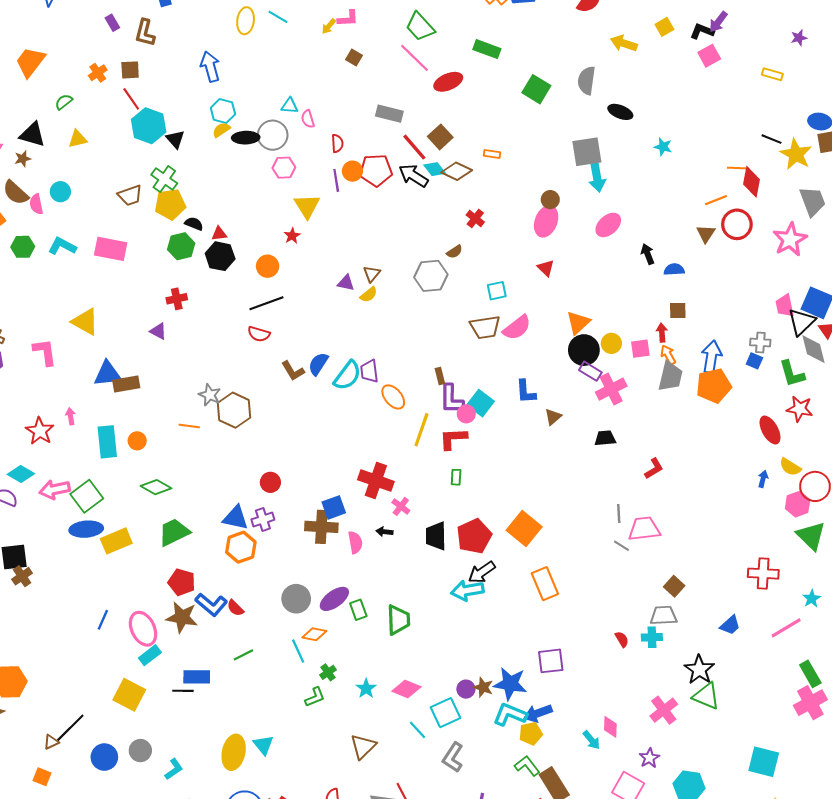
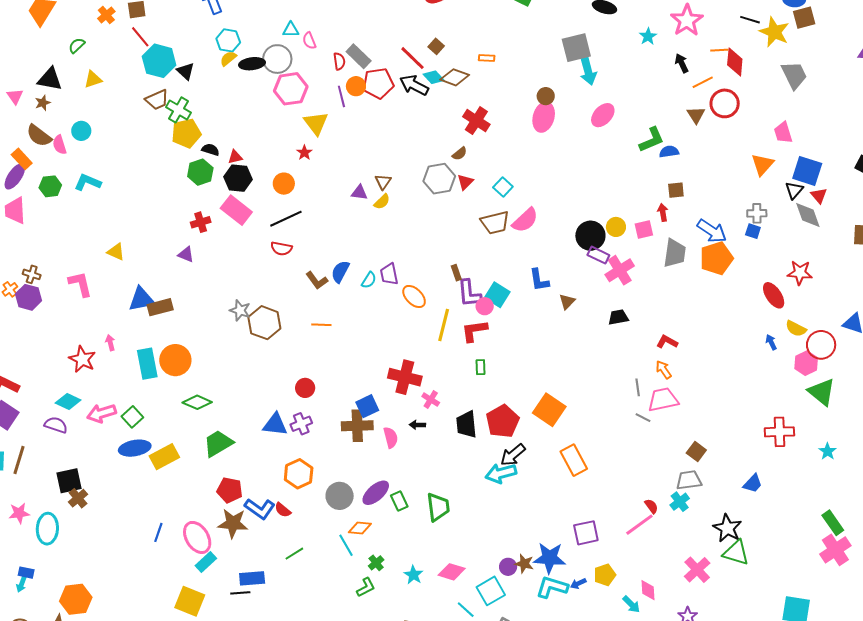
gray rectangle: (389, 114) -> (359, 56), moved, turned 35
brown square: (440, 137) -> (436, 46), size x0.7
cyan star: (663, 147) -> (648, 36), turned 30
pink hexagon: (284, 168) -> (291, 89), size x1.5
brown trapezoid: (130, 195) -> (157, 100), moved
red cross: (475, 219) -> (476, 121), size x1.5
pink star: (790, 239) -> (687, 20), moved
pink rectangle: (111, 249) -> (236, 210), moved, turned 32
black arrow: (648, 254) -> (682, 63), moved
red triangle: (546, 268) -> (465, 182), moved, turned 36
cyan square: (497, 291) -> (503, 187), turned -30
pink trapezoid: (785, 306) -> (783, 133), moved
yellow triangle: (85, 322) -> (116, 252), size x0.7
black triangle: (802, 322) -> (794, 190), size x0.7
orange triangle: (578, 323) -> (762, 165), moved
orange arrow: (668, 355) -> (664, 370), moved
blue arrow: (711, 357) -> (712, 231), turned 120
green L-shape: (792, 374) -> (652, 140), moved, turned -92
cyan semicircle: (347, 375) -> (369, 280), size x0.6
orange line: (189, 426) -> (321, 325), moved
orange circle: (137, 441) -> (175, 360), size x1.8
red L-shape: (654, 469) -> (667, 342), turned -115
blue arrow: (763, 479) -> (771, 342), turned -35
green square: (87, 496) -> (132, 417), size x0.7
orange hexagon: (241, 547) -> (299, 474), moved
pink line: (786, 628) -> (639, 525), moved
cyan cross: (652, 637) -> (680, 502), turned -30
blue arrow: (538, 713) -> (578, 583), size x0.6
yellow pentagon: (531, 733) -> (605, 575), moved

